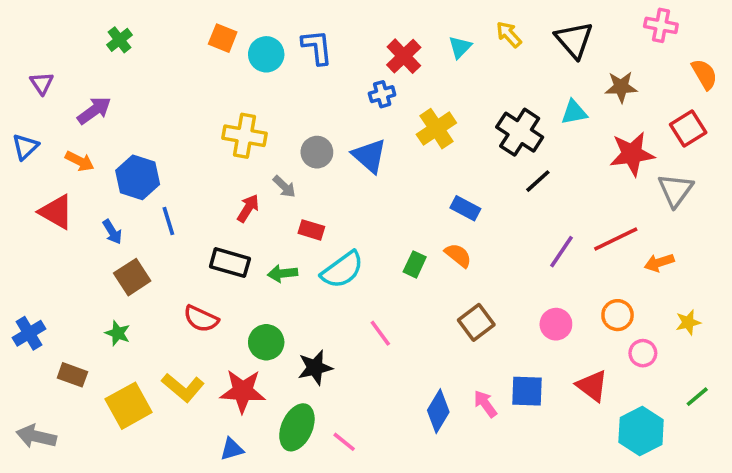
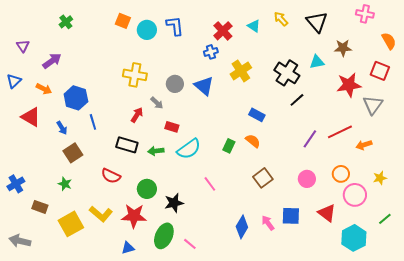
cyan triangle: (460, 47) -> (254, 26), turned -40
red square: (688, 129) -> (380, 71), turned -36
pink circle: (643, 353) -> (355, 195), size x1.5

